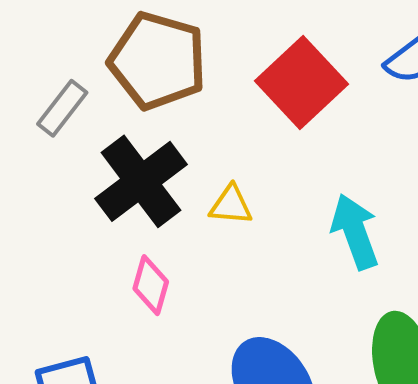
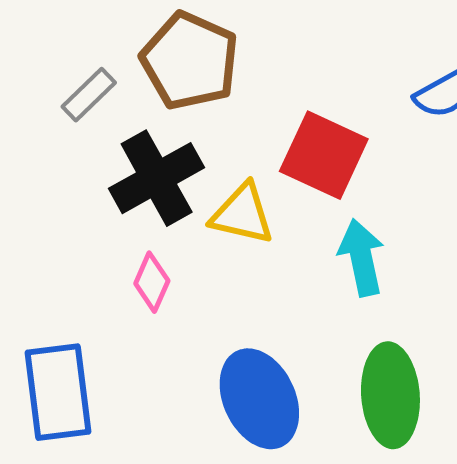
red square: (301, 82) -> (324, 155), moved, turned -30
yellow triangle: (231, 205) -> (242, 214), size x1.5

